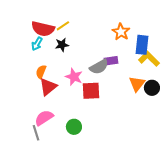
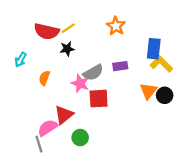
orange star: (121, 32) -> (116, 26), moved
cyan arrow: (37, 44) -> (21, 60), moved
gray semicircle: (99, 67) -> (93, 73), moved
red triangle: (48, 87) -> (64, 115), moved

